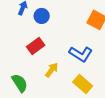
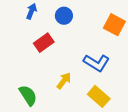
blue circle: (42, 16) -> (64, 16), moved
red rectangle: (36, 46) -> (44, 43), moved

